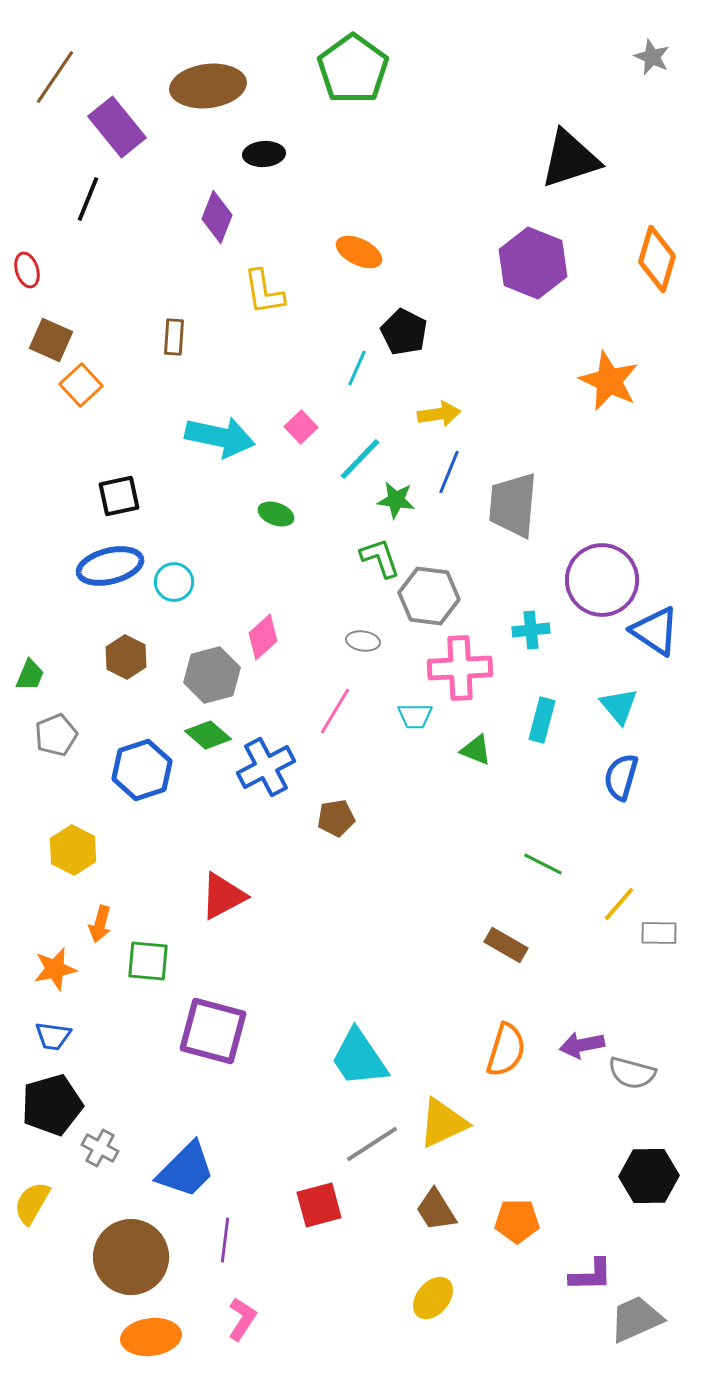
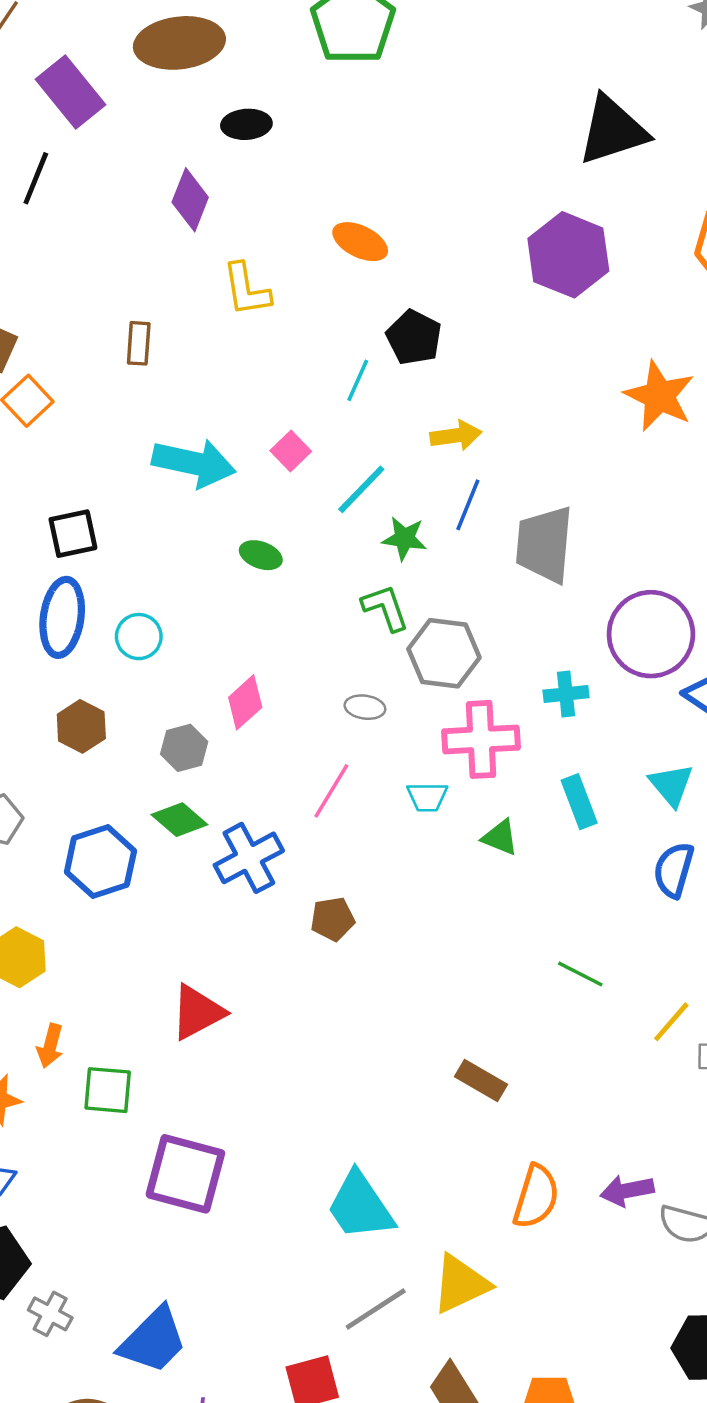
blue ellipse: (110, 566) -> (62, 617), turned -68
gray hexagon: (212, 675) -> (184, 748), size x0.7
cyan rectangle: (542, 720) -> (579, 802), turned -36
brown rectangle: (506, 945) -> (481, 1080), moved

